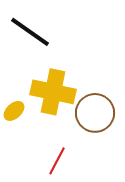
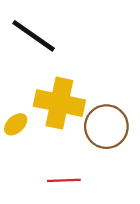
red line: (57, 161) -> (64, 180), turned 60

